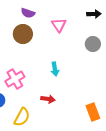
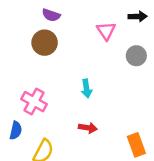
pink triangle: (59, 25) -> (106, 31), moved
pink cross: (15, 79) -> (34, 102), turned -30
red arrow: (48, 99) -> (88, 128), moved

